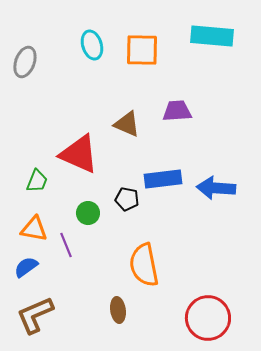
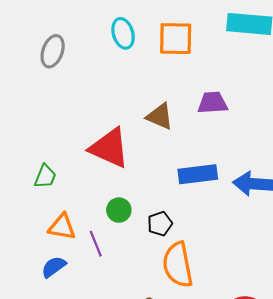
green trapezoid: (37, 181) -> (45, 176), moved
black pentagon: (127, 199) -> (160, 224), moved, turned -30

